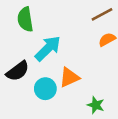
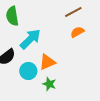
green star: (96, 105) -> (49, 84), moved

